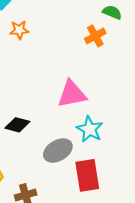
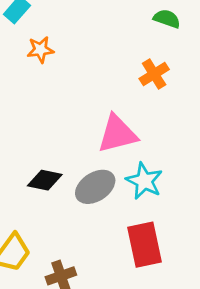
orange cross: (95, 36) -> (154, 74), moved
gray ellipse: (58, 150) -> (95, 187), moved

